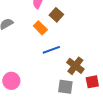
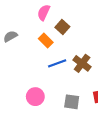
brown cross: (75, 66) -> (82, 63), moved
pink circle: (11, 81) -> (35, 97), moved

